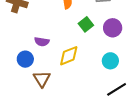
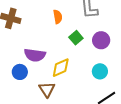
purple semicircle: (42, 42) -> (35, 55), size x1.5
brown triangle: (42, 79) -> (47, 89), moved

